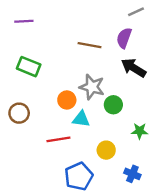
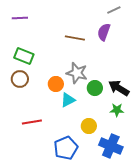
black arrow: (134, 68) -> (119, 88), moved
brown circle: (19, 113) -> (20, 79), moved
cyan triangle: (81, 119) -> (68, 100), turned -35
red line: (58, 139) -> (32, 122), moved
blue cross: (132, 174) -> (111, 146), size x1.6

